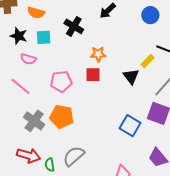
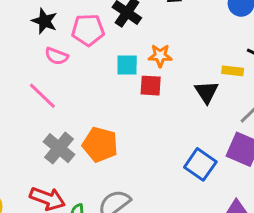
cyan square: (44, 37) -> (127, 65), moved
yellow rectangle: (148, 61) -> (233, 71), turned 48
pink pentagon: (61, 81) -> (88, 30), moved

